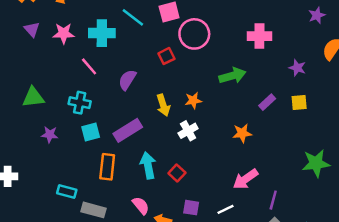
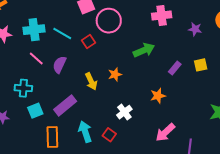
cyan line: (133, 17) -> (62, 33), moved
pink line: (89, 66) -> (36, 59), moved
purple star: (297, 68) -> (195, 29), moved
white cross: (188, 131) -> (124, 112), moved

